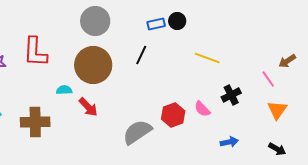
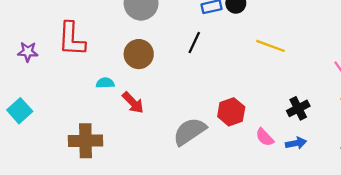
brown circle: (93, 65) -> (139, 54), size x0.7
black cross: (231, 95) -> (298, 108), moved
pink semicircle: (202, 109) -> (265, 137), moved
brown cross: (35, 122) -> (86, 141), moved

